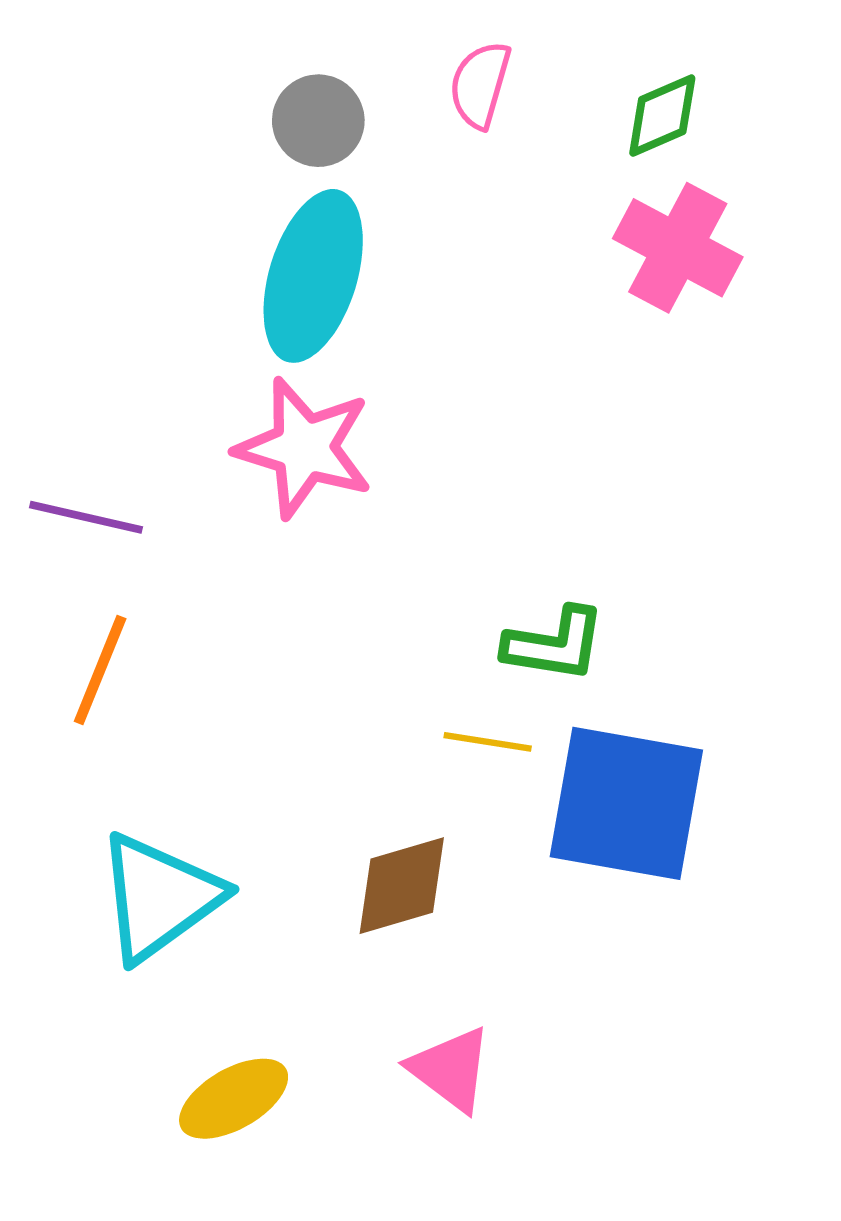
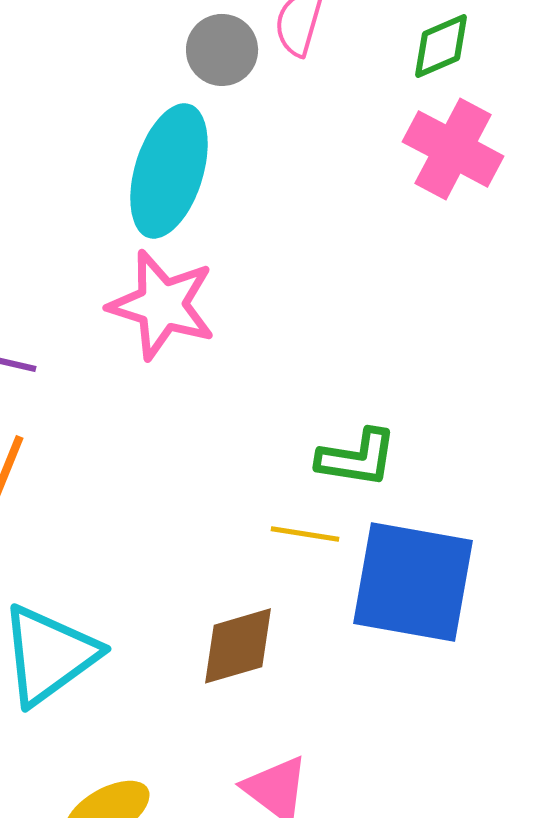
gray circle: (318, 121) -> (222, 50), moved

